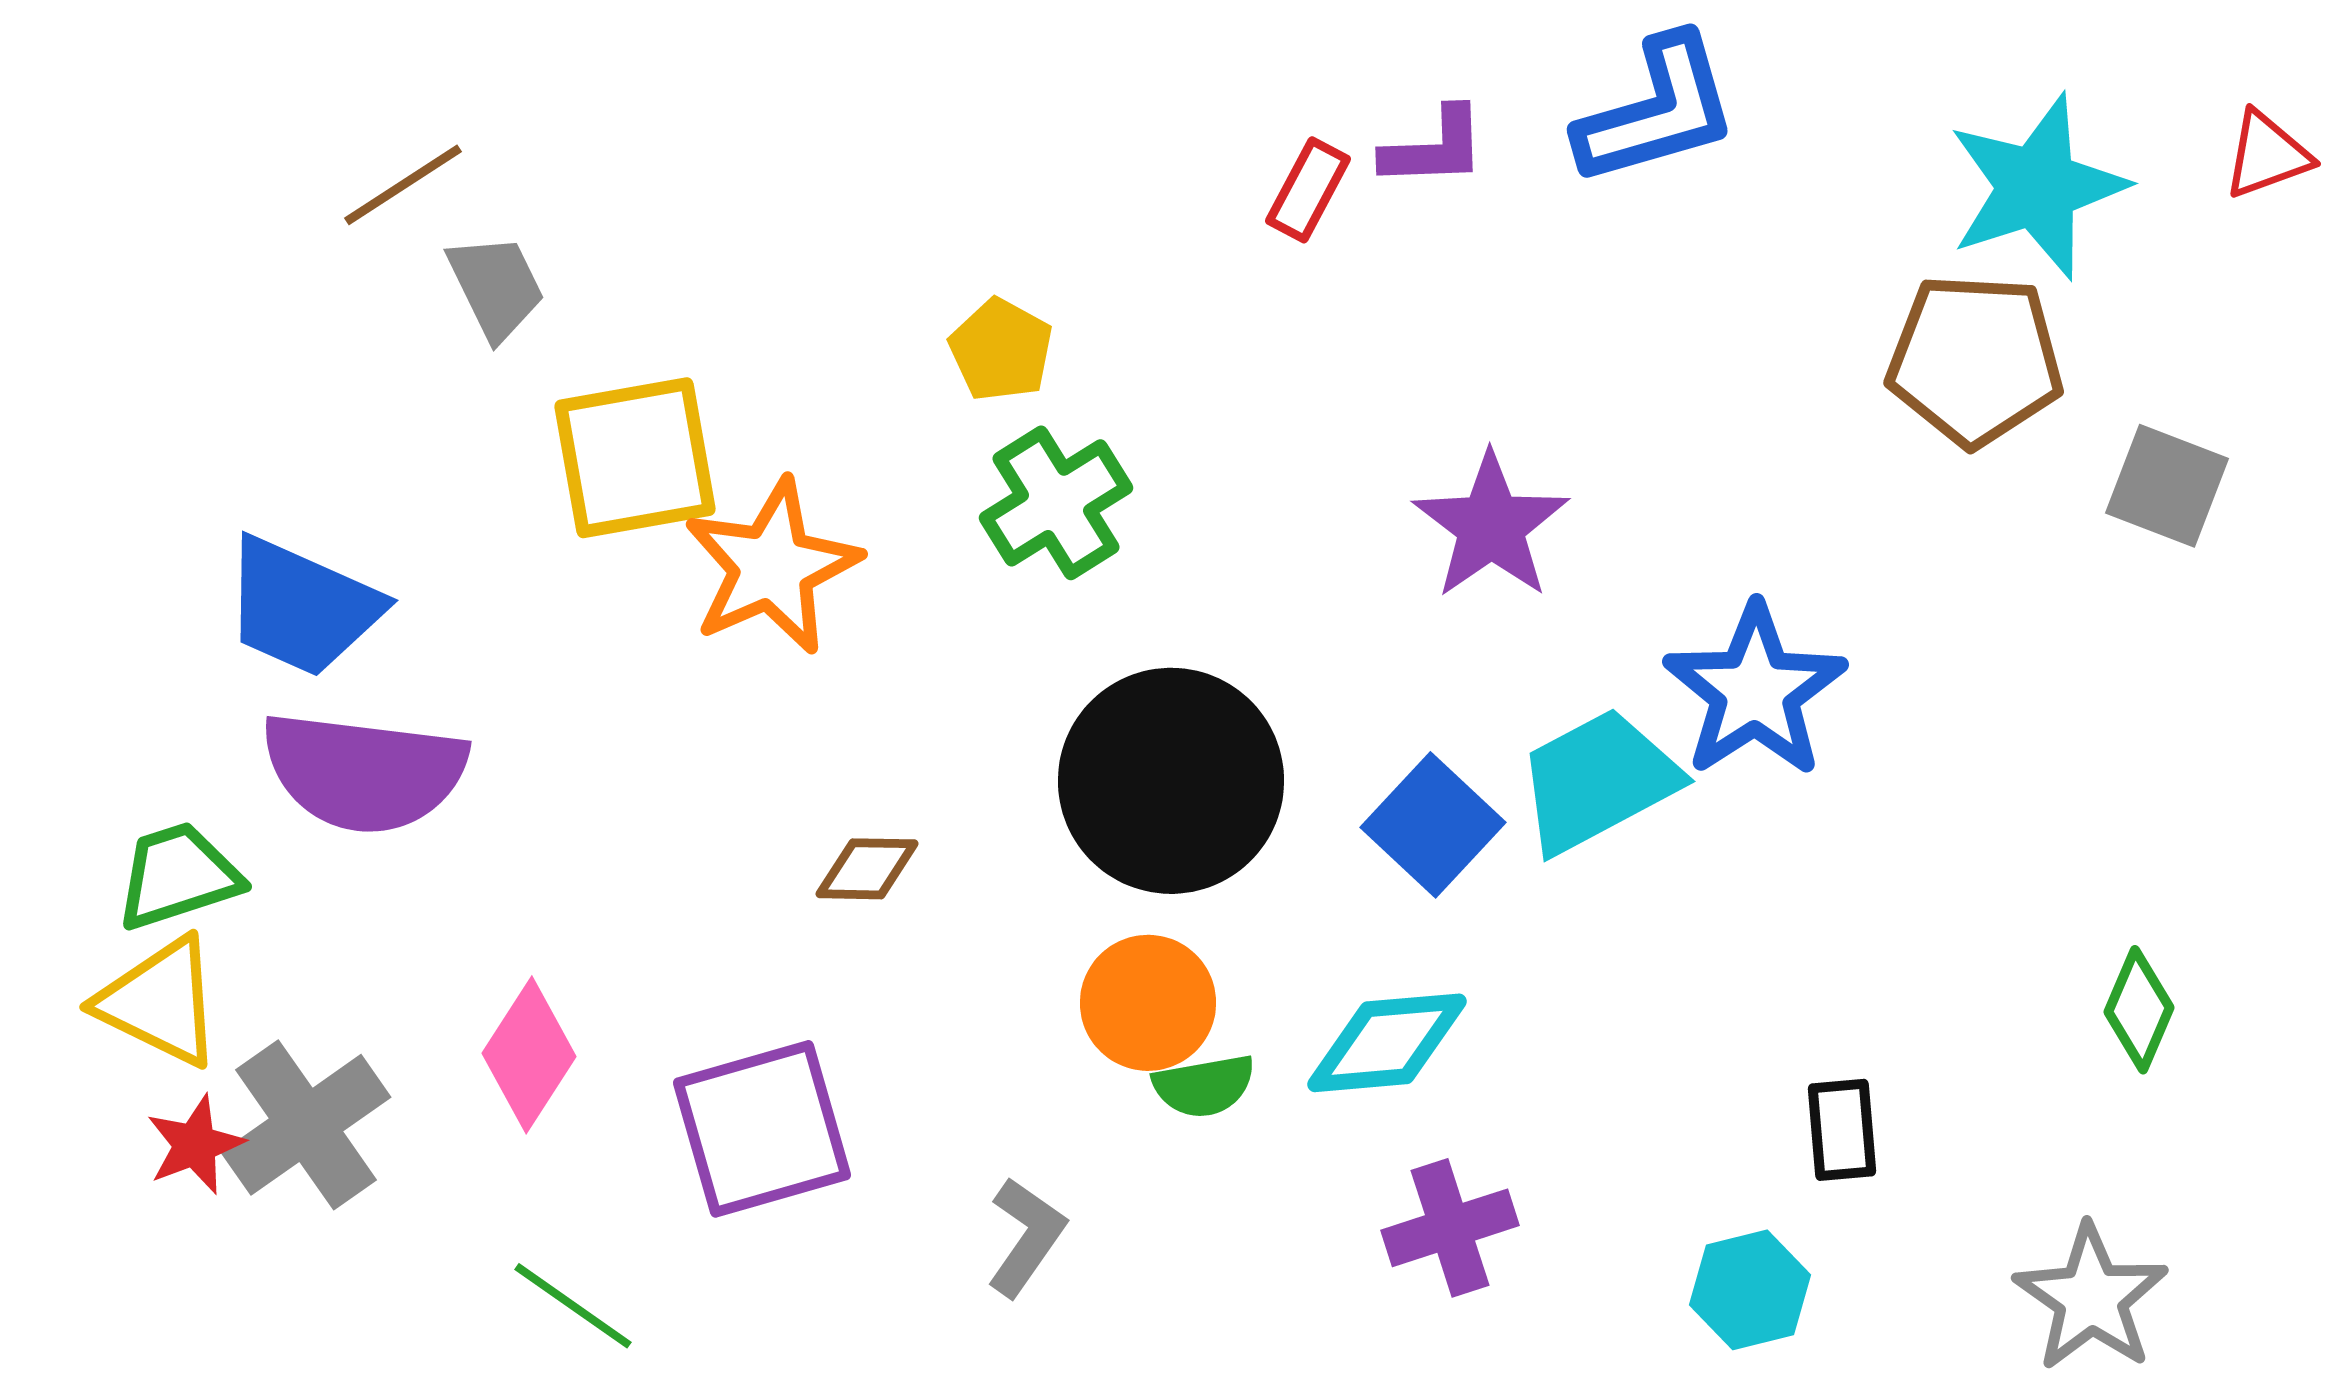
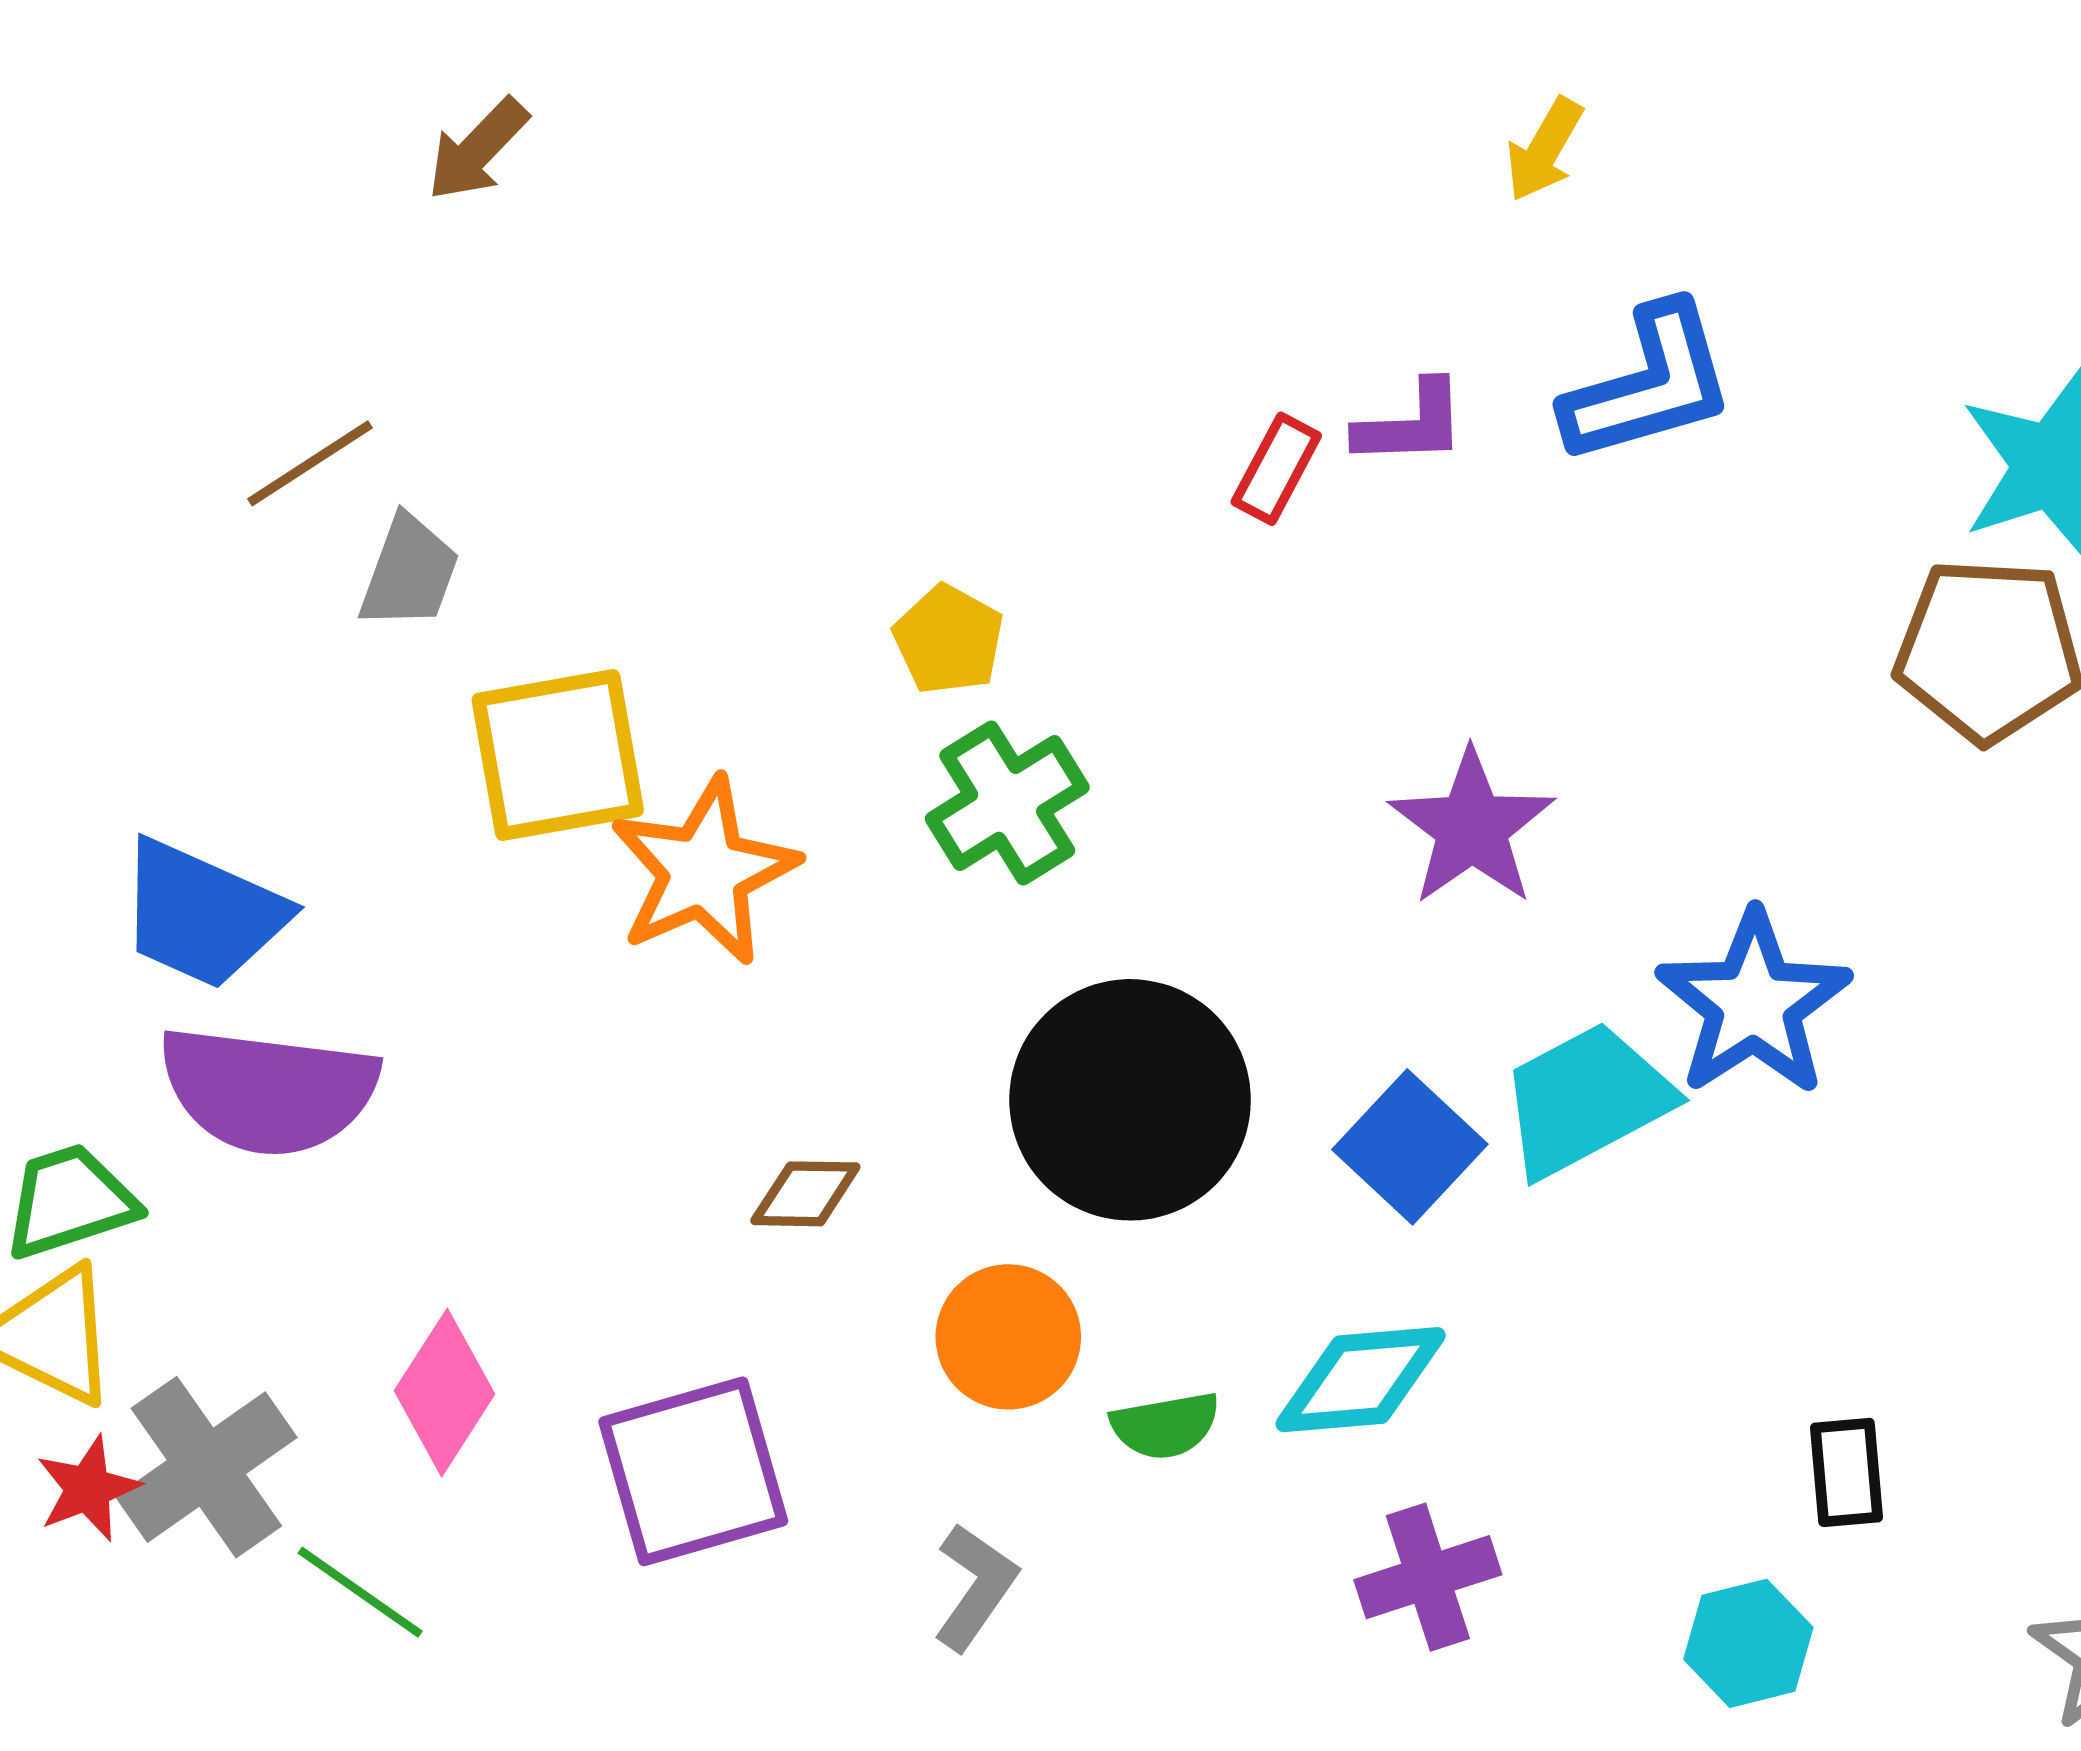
gray trapezoid: (496, 287) -> (409, 572), turned 46
orange circle: (1148, 1003) -> (1008, 1337), moved
green line: (573, 1306) -> (360, 1592), moved

